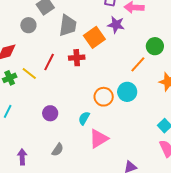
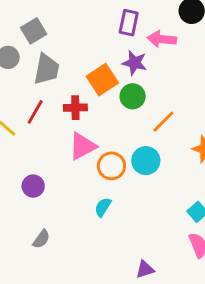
gray trapezoid: (68, 26) -> (47, 69), moved
green circle: (155, 46) -> (133, 96), moved
cyan semicircle: (84, 118) -> (103, 207), moved
pink triangle: (99, 139) -> (83, 146), moved

